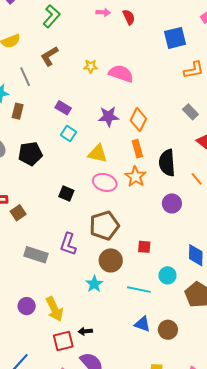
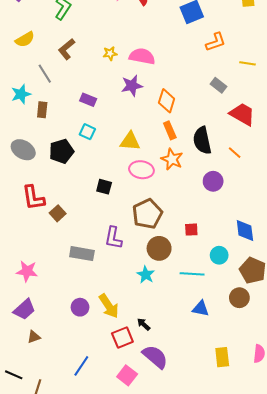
purple star: (109, 116) -> (132, 86), moved
cyan square: (69, 133) -> (87, 132), moved
brown circle: (168, 330) -> (239, 298), moved
black arrow: (85, 331) -> (144, 324), turned 56

